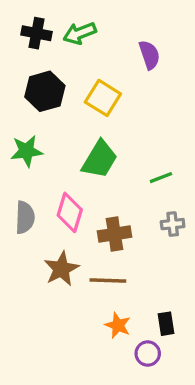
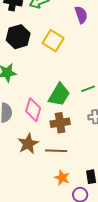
green trapezoid: (100, 159) -> (59, 95), moved

